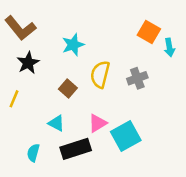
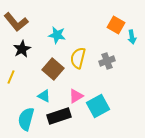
cyan star: (73, 45) -> (57, 35), turned 30
brown square: (68, 88) -> (53, 69), size x1.5
cyan semicircle: (33, 153) -> (26, 119), size x1.6

